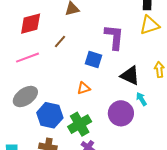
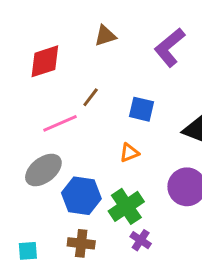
purple L-shape: (114, 37) -> (170, 47), moved, turned -132
brown line: (60, 41) -> (91, 97), moved
pink line: (28, 58) -> (60, 123), moved

